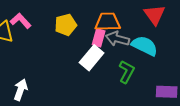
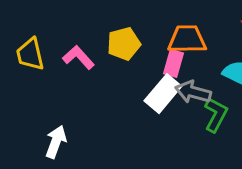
pink L-shape: (21, 21) -> (78, 57), moved
gray arrow: (118, 39) -> (193, 92), moved

